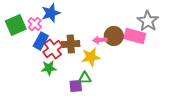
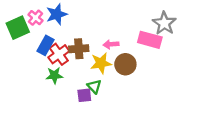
pink cross: (35, 24) -> (36, 18), moved
brown circle: (114, 36) -> (125, 64), moved
green triangle: (85, 78) -> (94, 86), turned 48

